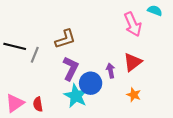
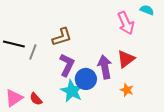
purple arrow: (111, 71) -> (105, 67), size x1.6
red semicircle: (38, 104) -> (36, 99), turned -32

